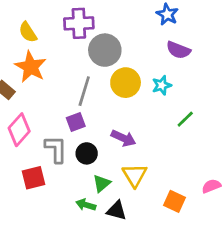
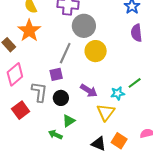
purple semicircle: (178, 50) -> (136, 33), turned 54
cyan star: (162, 85) -> (118, 93), moved
yellow triangle: (135, 175) -> (106, 112), moved
red square: (33, 178) -> (21, 110), turned -30
black triangle: (117, 211) -> (99, 144), moved

